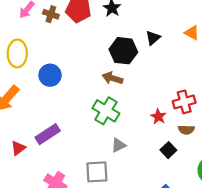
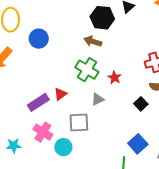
red star: (158, 117) -> (114, 78), moved
purple rectangle: (48, 134) -> (38, 102), moved
red triangle: (18, 148) -> (60, 94), moved

